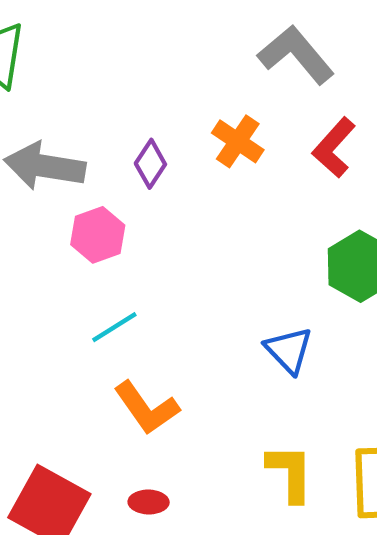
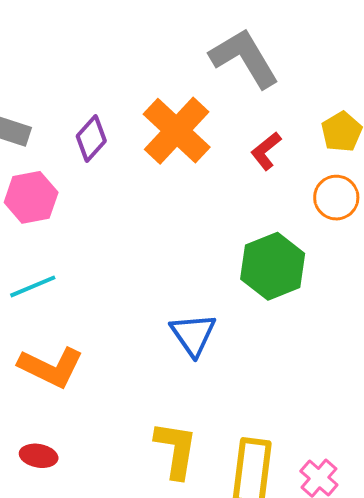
orange cross: (238, 141) -> (177, 131), size x1.4
red L-shape: (334, 148) -> (266, 151), size x0.7
orange L-shape: (147, 408) -> (51, 367), turned -38

